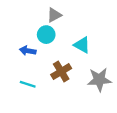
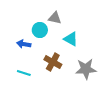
gray triangle: (54, 15) -> (55, 18), moved, turned 40
brown cross: (61, 72) -> (53, 62), turned -30

